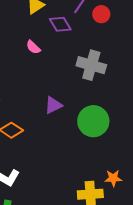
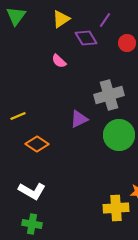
red circle: (101, 14) -> (127, 43), moved
gray cross: (91, 65) -> (109, 95), moved, turned -32

